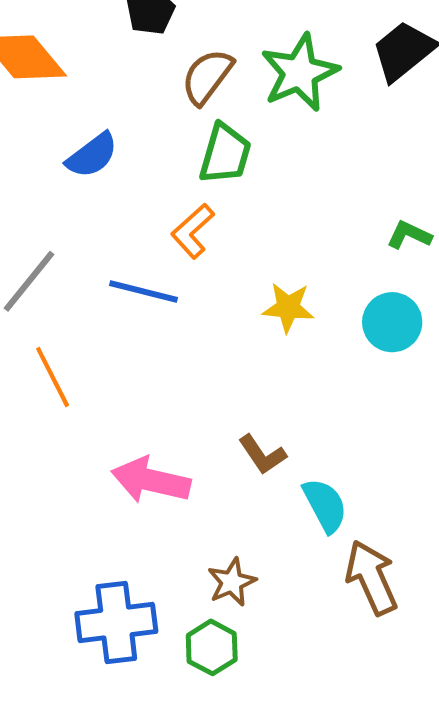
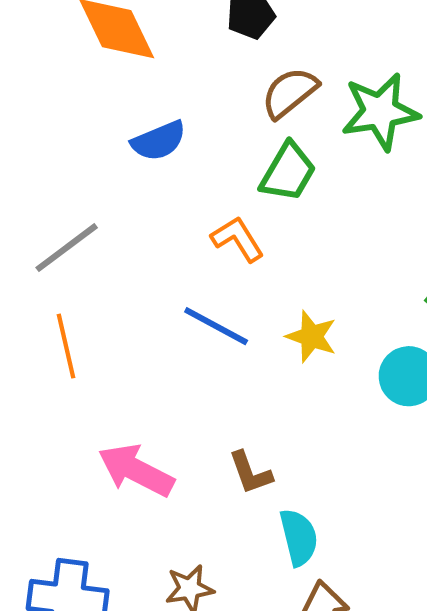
orange L-shape: (193, 231) -> (238, 239), turned 86
blue line: (144, 292) -> (216, 326), moved

